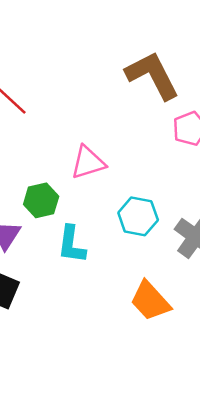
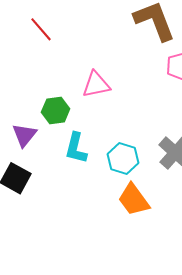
cyan hexagon: (138, 216) -> (123, 159), moved

